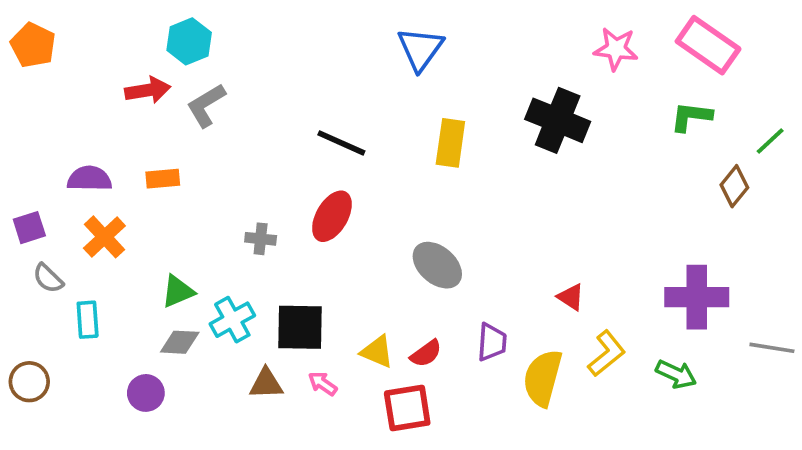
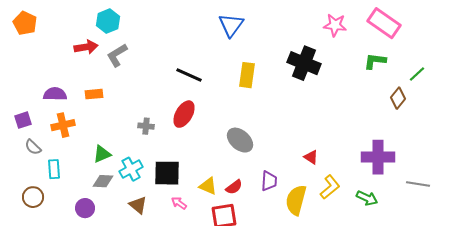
orange cross: (104, 237) -> (63, 125), turned 30
brown circle: (29, 382) -> (33, 197), moved
brown triangle: (266, 384) -> (138, 205), moved, turned 42

